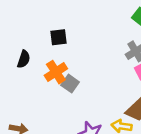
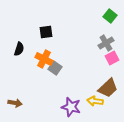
orange cross: (56, 72) -> (44, 59), turned -30

